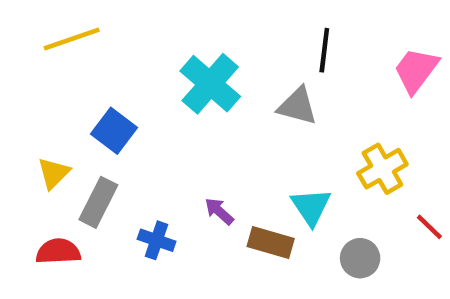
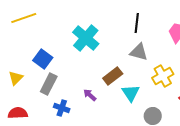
gray triangle: (297, 106) -> (139, 52), moved
gray rectangle: (98, 202) -> (49, 84), moved
brown rectangle: (271, 243) -> (113, 76), moved, turned -54

